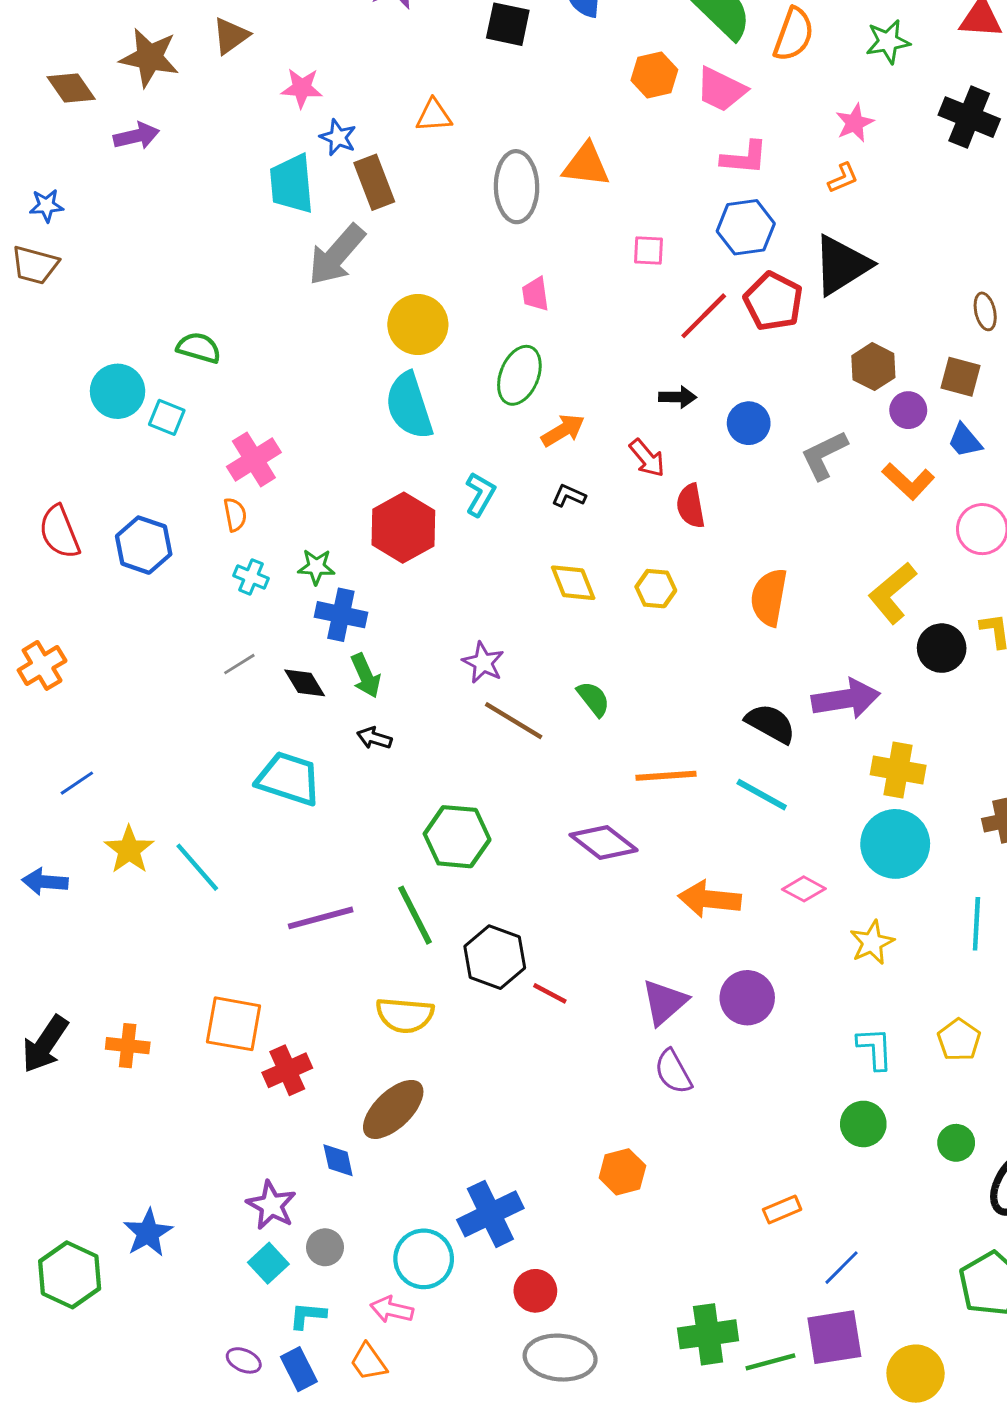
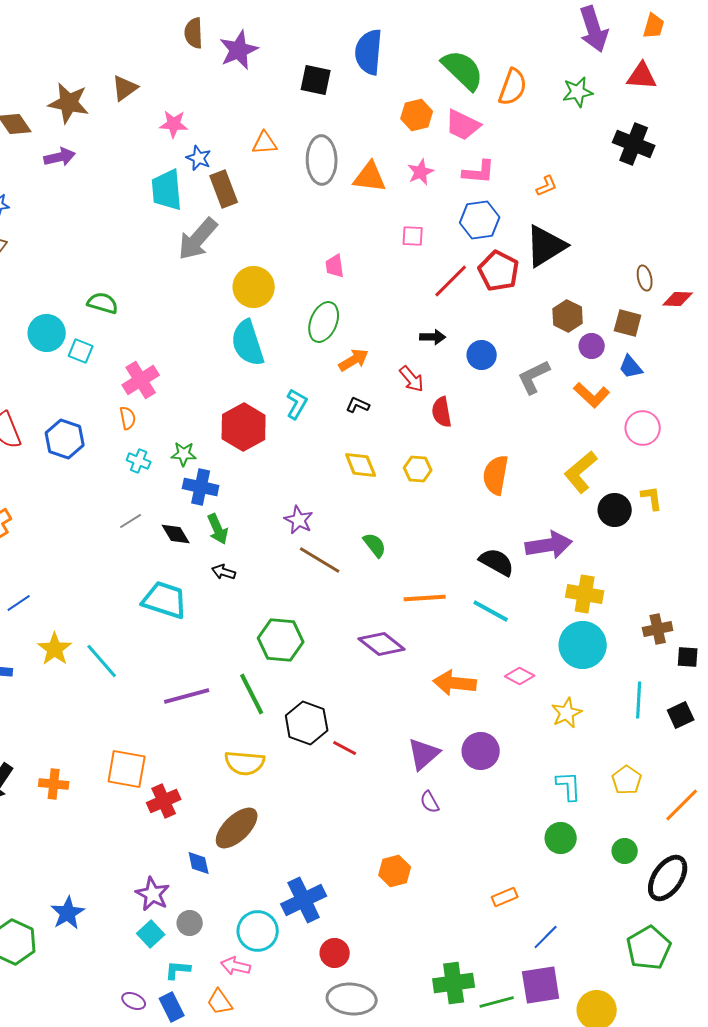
pink star: (855, 123) -> (421, 172), moved
gray ellipse: (517, 187) -> (322, 160), moved
purple semicircle: (673, 1072) -> (430, 802), size x0.7

